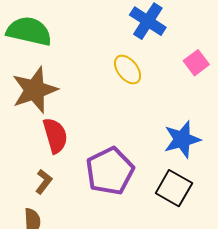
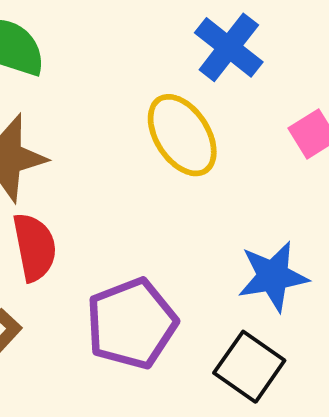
yellow ellipse: (128, 70) -> (182, 135), size x1.4

